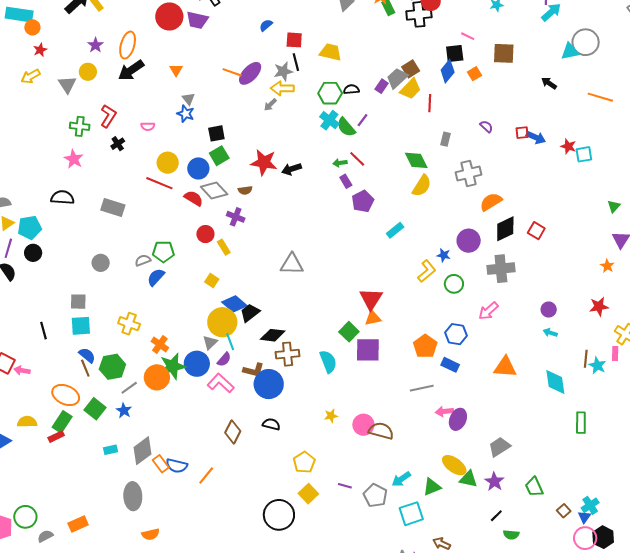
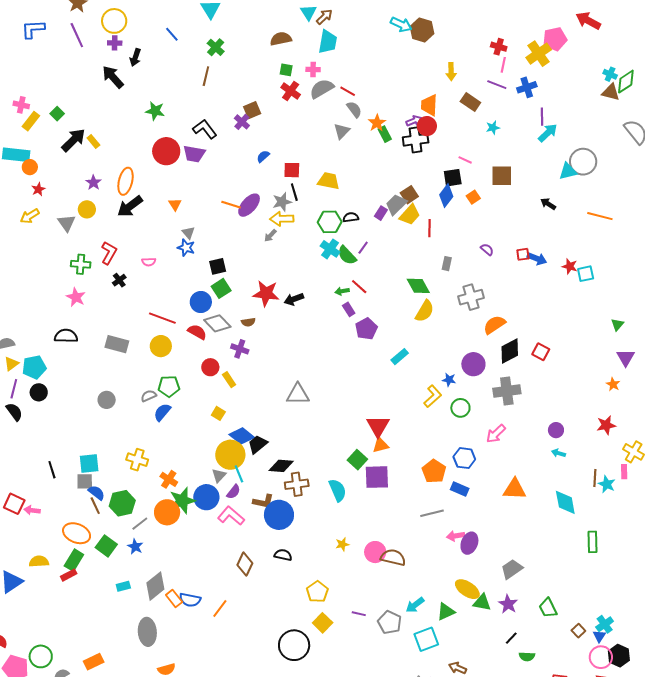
yellow circle: (168, 163) -> (161, 346), moved
gray square: (78, 302) -> (85, 481), moved

